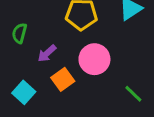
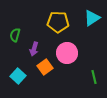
purple arrow: (47, 53) -> (34, 49), turned -32
green line: (133, 94) -> (94, 77), turned 32

